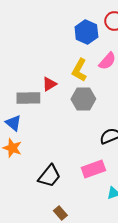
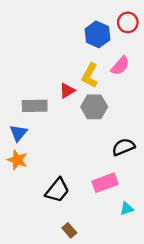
red triangle: (49, 84) -> (67, 91), moved
blue triangle: (13, 123) -> (18, 133), turned 30

